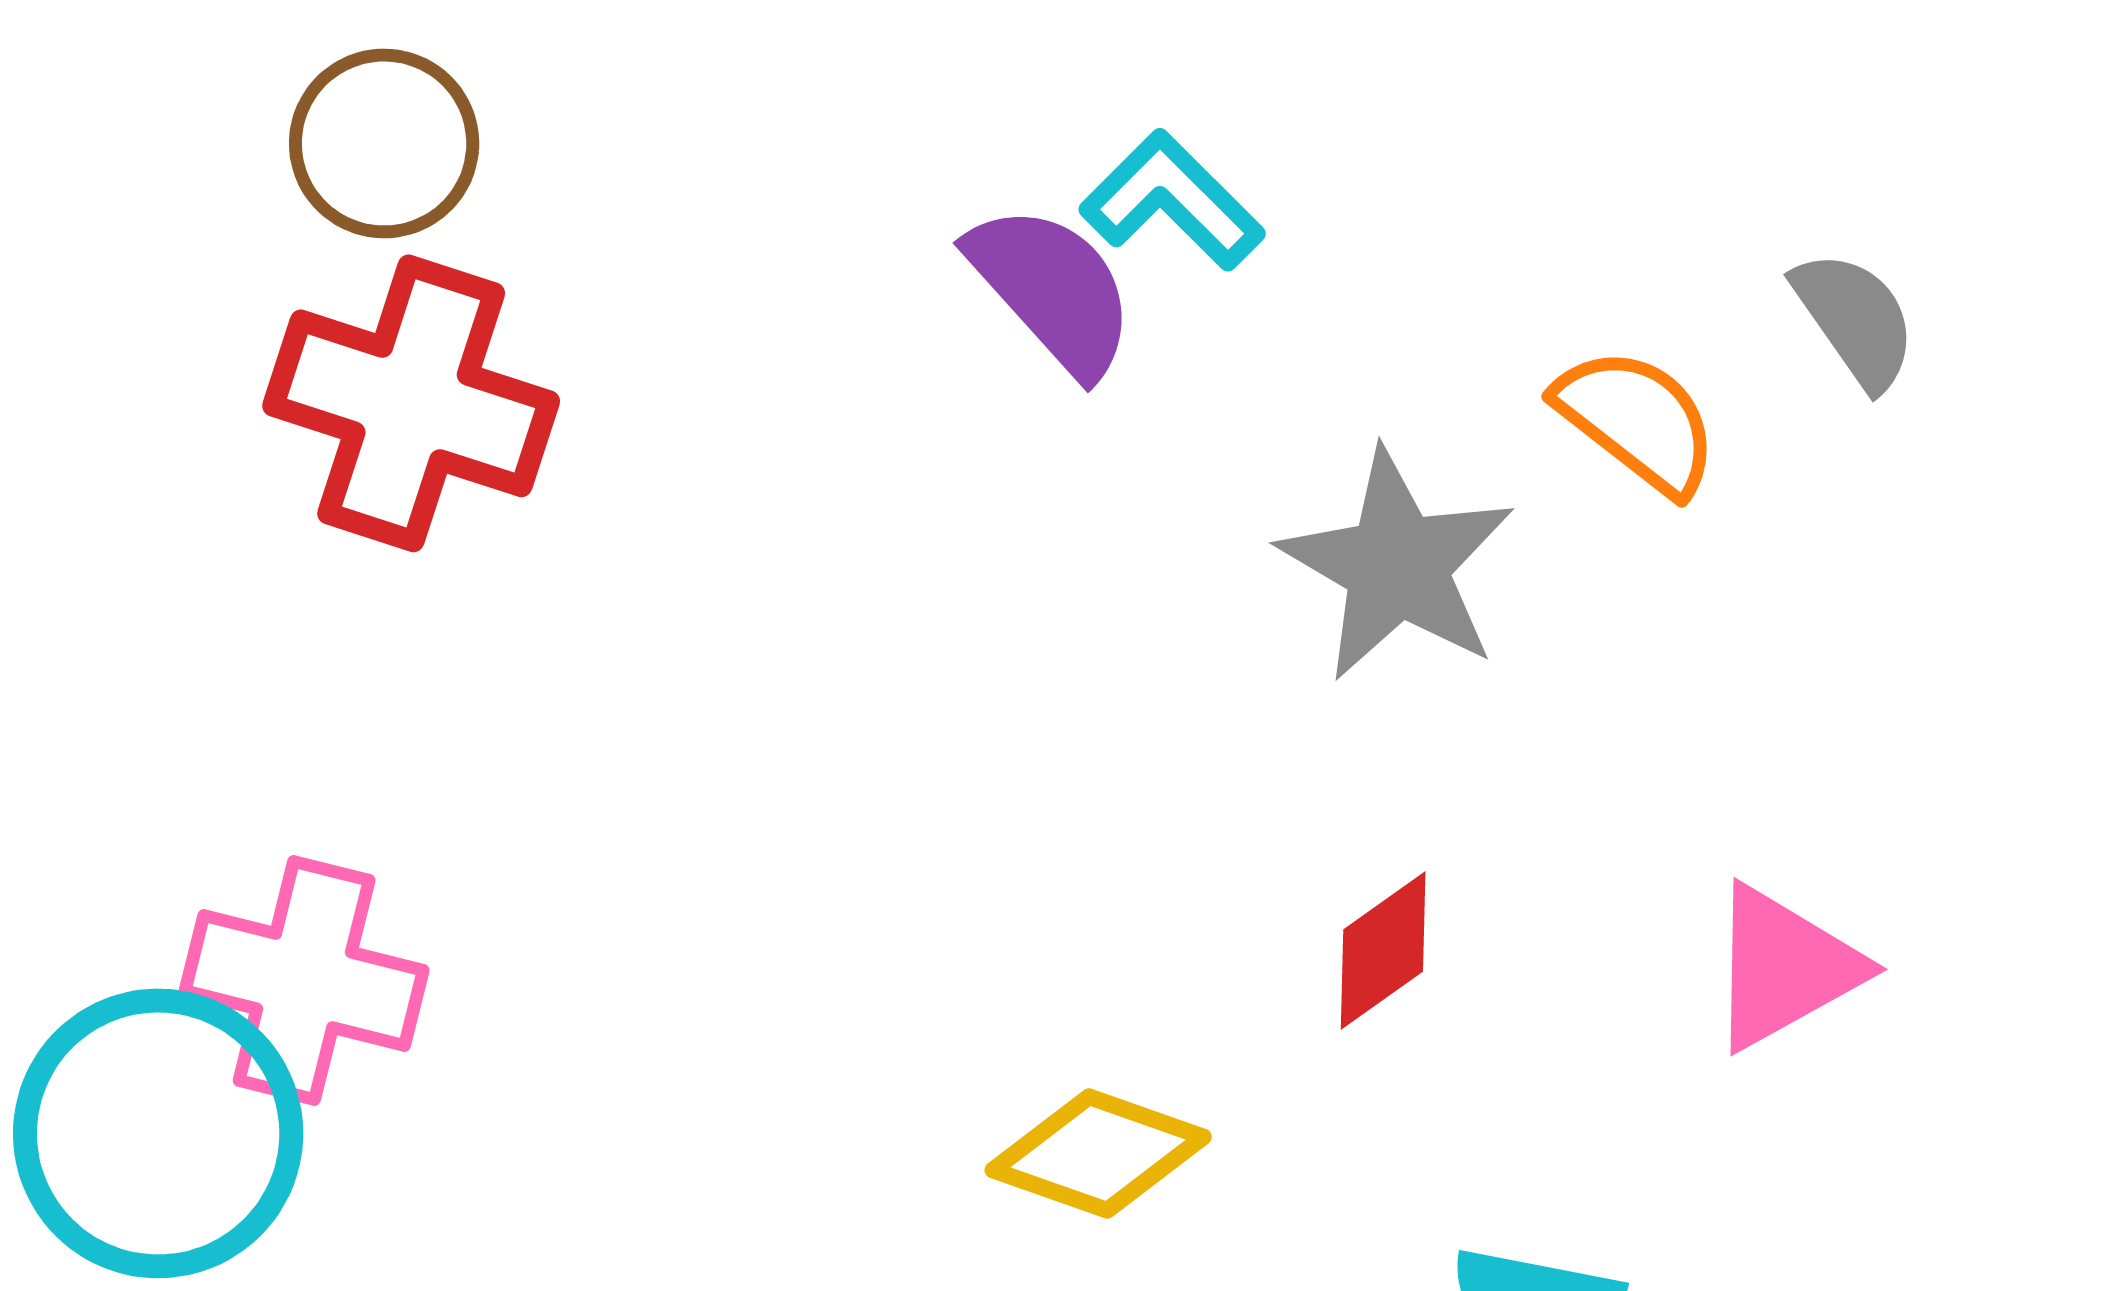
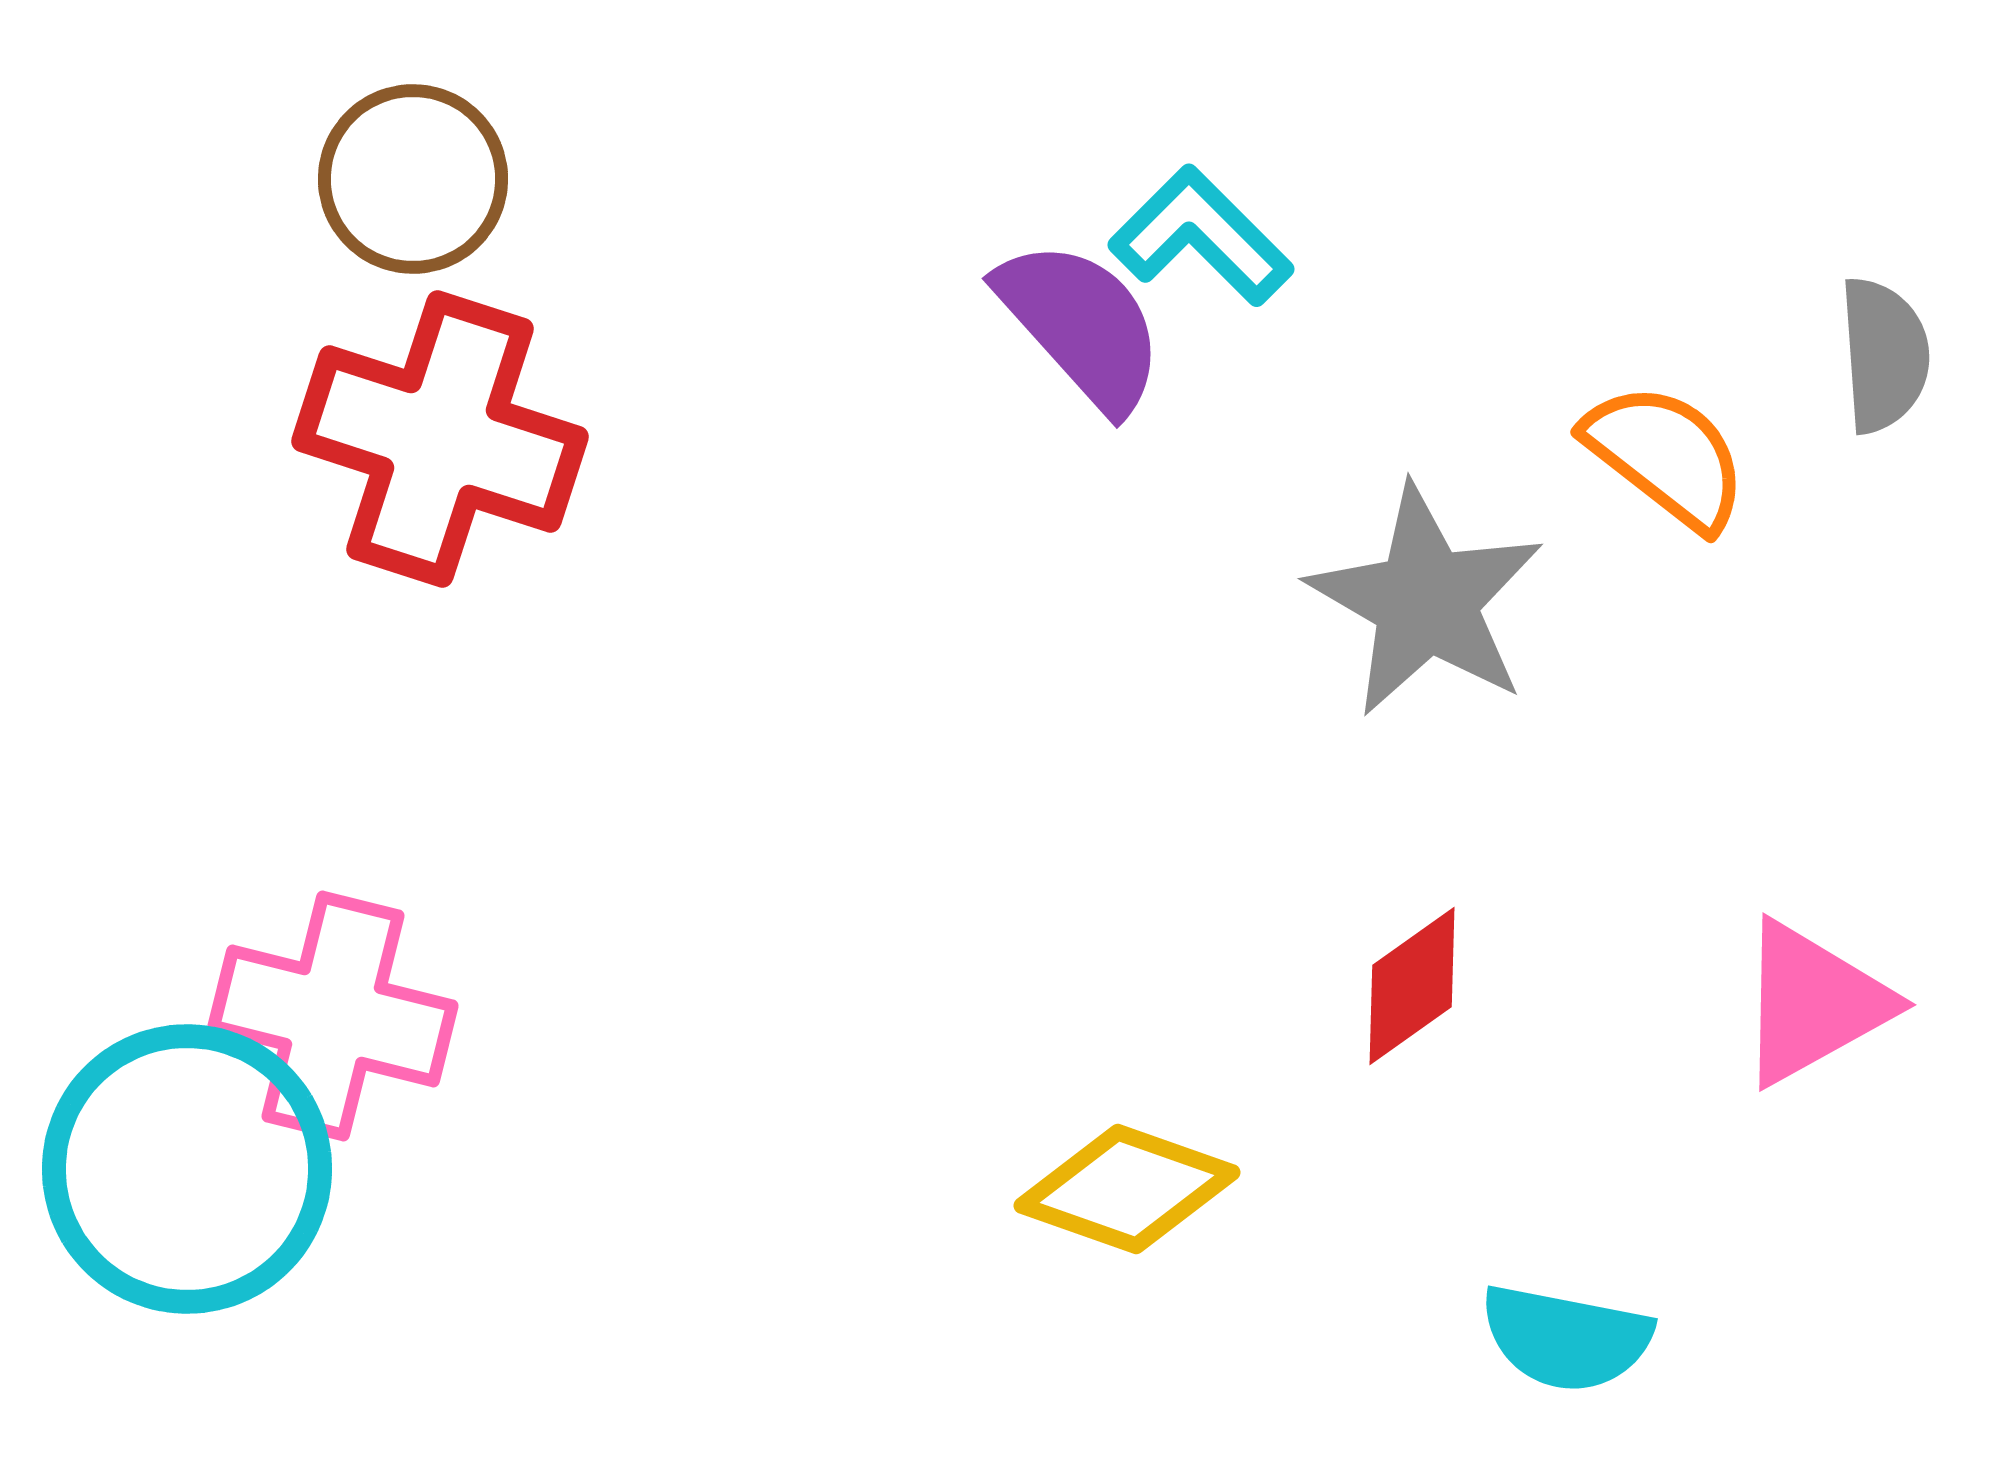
gray semicircle: (1855, 319) -> (1884, 355), turned 31

